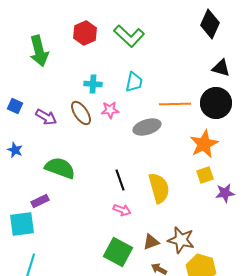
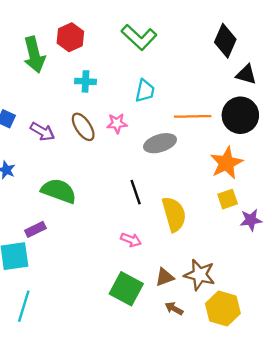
black diamond: (210, 24) -> (225, 41), moved
red hexagon: (85, 33) -> (70, 37), moved
cyan cross: (93, 84) -> (85, 81), moved
black line: (120, 180) -> (136, 192), moved

